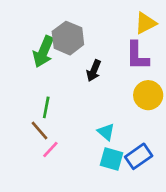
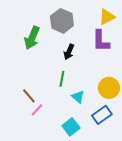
gray hexagon: (68, 38) -> (62, 21), moved
yellow circle: (148, 95) -> (109, 88), moved
green line: (46, 107) -> (62, 79), moved
cyan square: (111, 159) -> (71, 127), moved, turned 36

